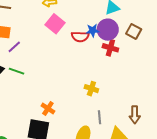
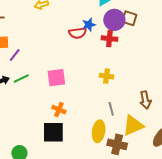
pink square: (55, 24) -> (56, 78), moved, turned -36
purple circle: (108, 30) -> (114, 20), moved
green line: (16, 71) -> (21, 78), turned -35
yellow cross: (91, 89) -> (107, 76), moved

